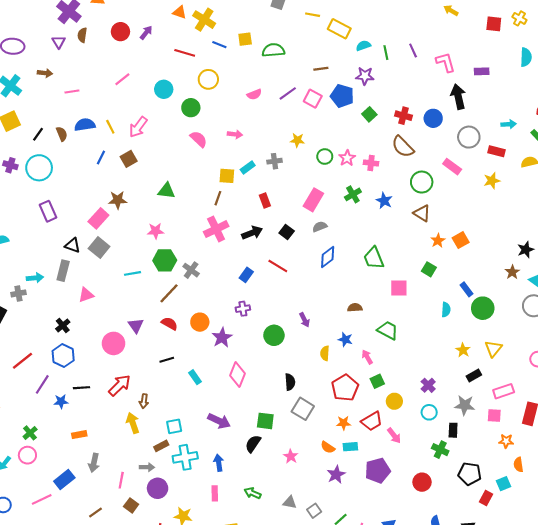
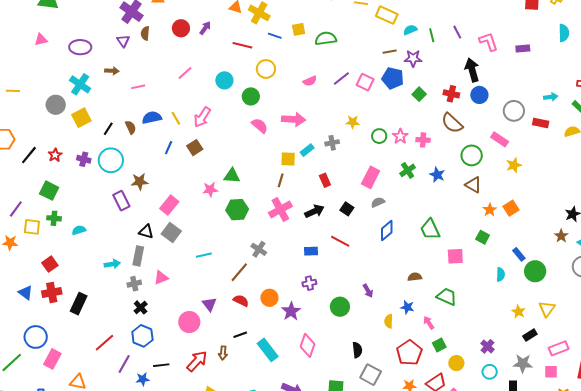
brown line: (321, 69) -> (390, 52), moved
black arrow: (458, 97) -> (472, 70), moved
pink arrow: (235, 134) -> (294, 119), size x1.6
yellow star: (492, 181) -> (514, 165), moved
brown star: (118, 200) -> (140, 182), moved
pink star: (156, 231) -> (210, 190), moved
green hexagon: (165, 260) -> (237, 210), moved
blue rectangle: (246, 275) -> (311, 251), turned 56
gray cross: (18, 293) -> (134, 284), moved
cyan rectangle: (195, 377) -> (268, 350), size x1.6
brown arrow: (144, 401) -> (223, 353), moved

